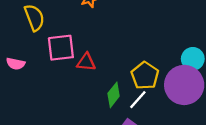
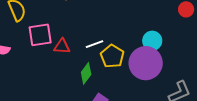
white line: (138, 100) -> (94, 44), moved, turned 30

